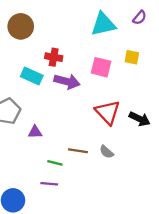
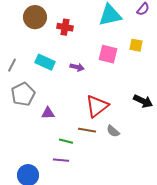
red cross: (54, 57) -> (65, 27), moved
purple arrow: (67, 81) -> (77, 67), size x0.6
red triangle: (108, 112) -> (97, 106), moved, turned 35

